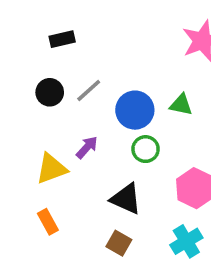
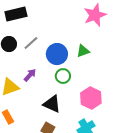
black rectangle: (62, 39) -> (16, 14), size x1.5
green triangle: (181, 105) -> (83, 51), turned -32

